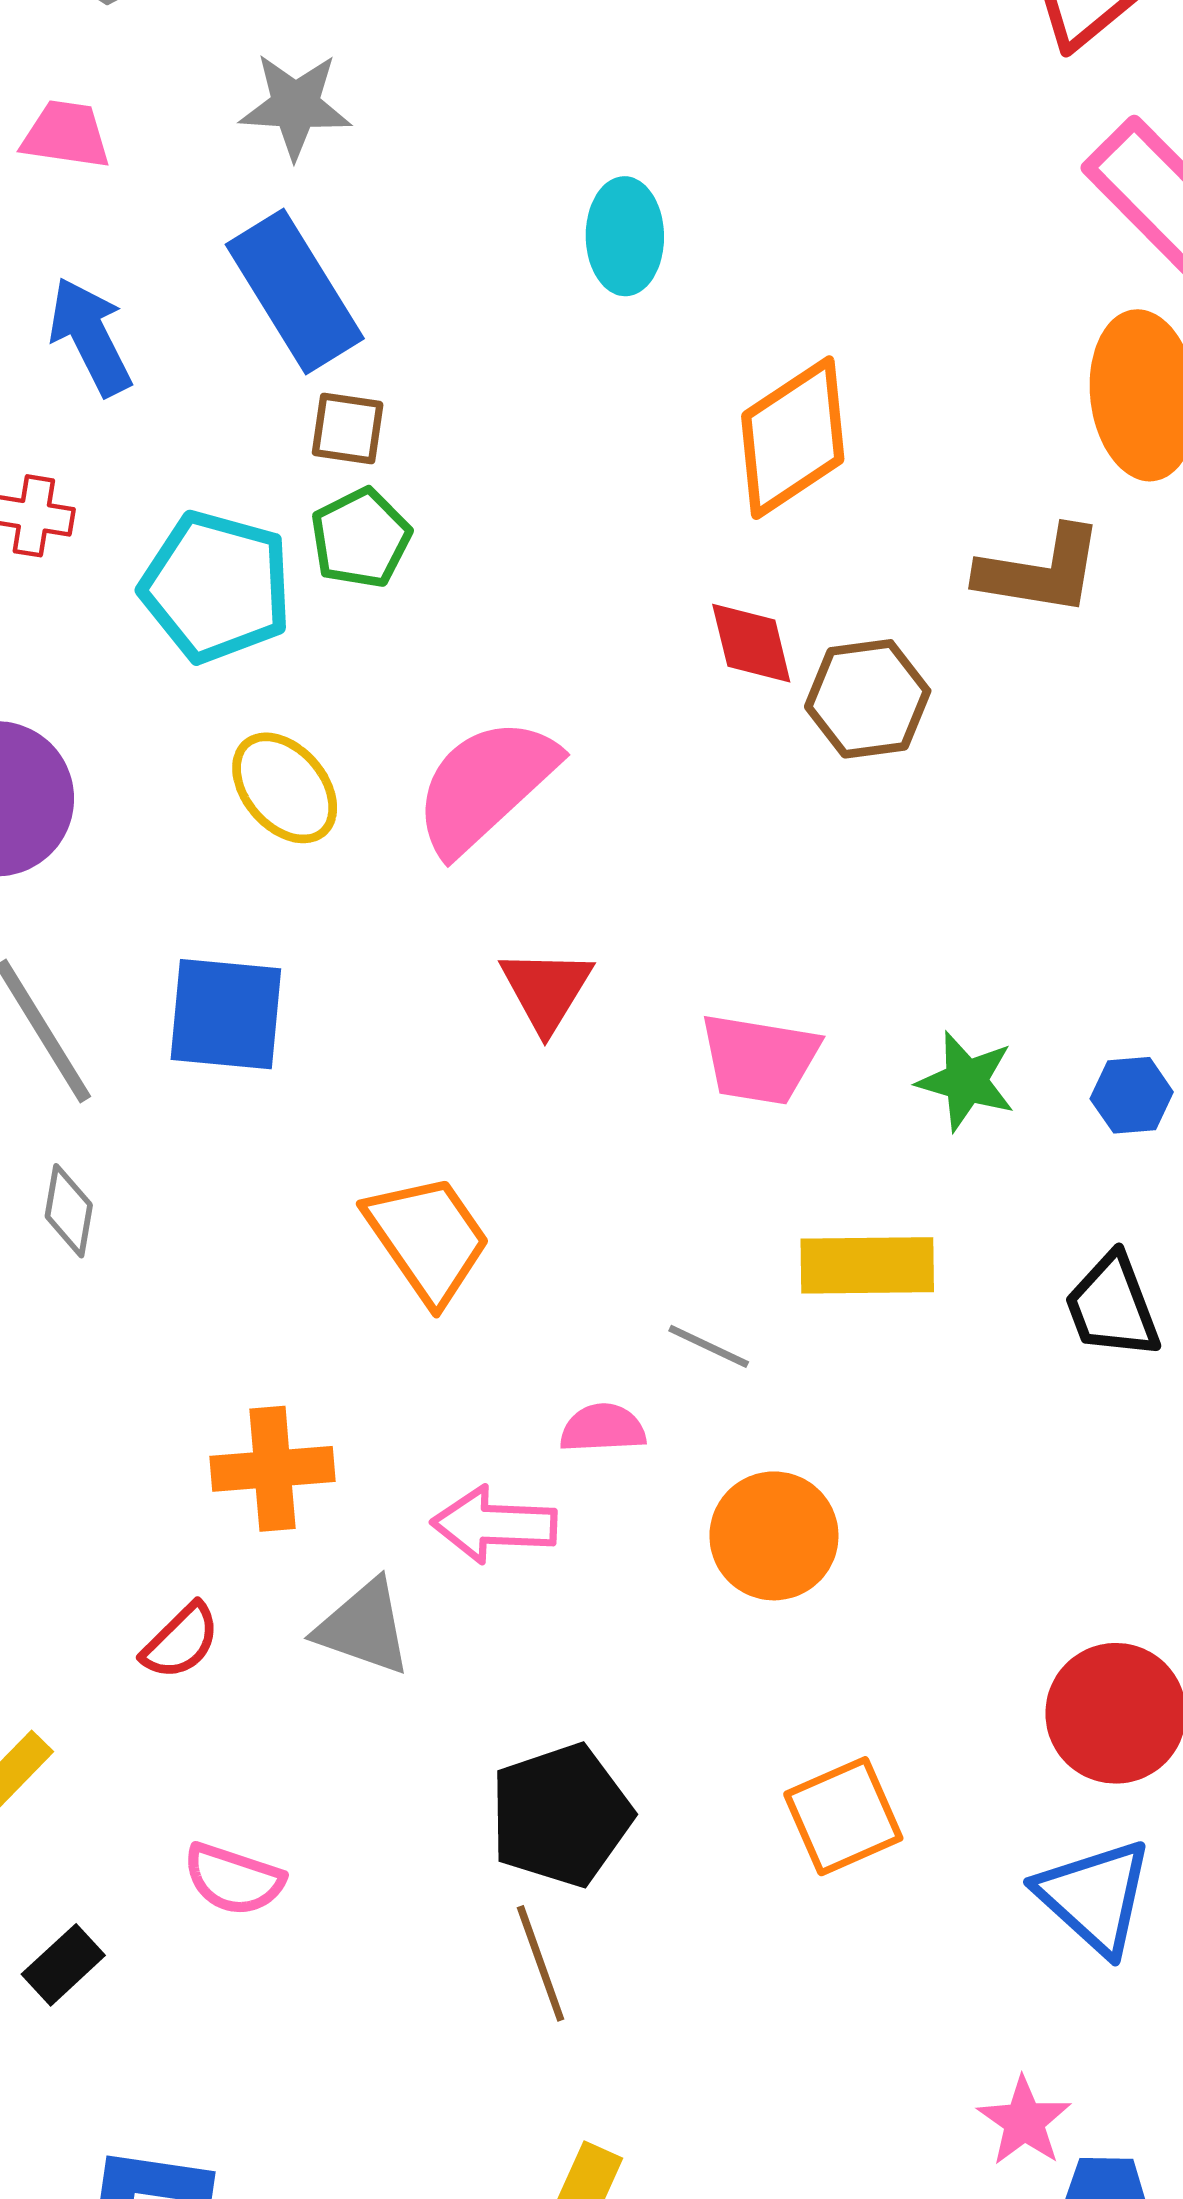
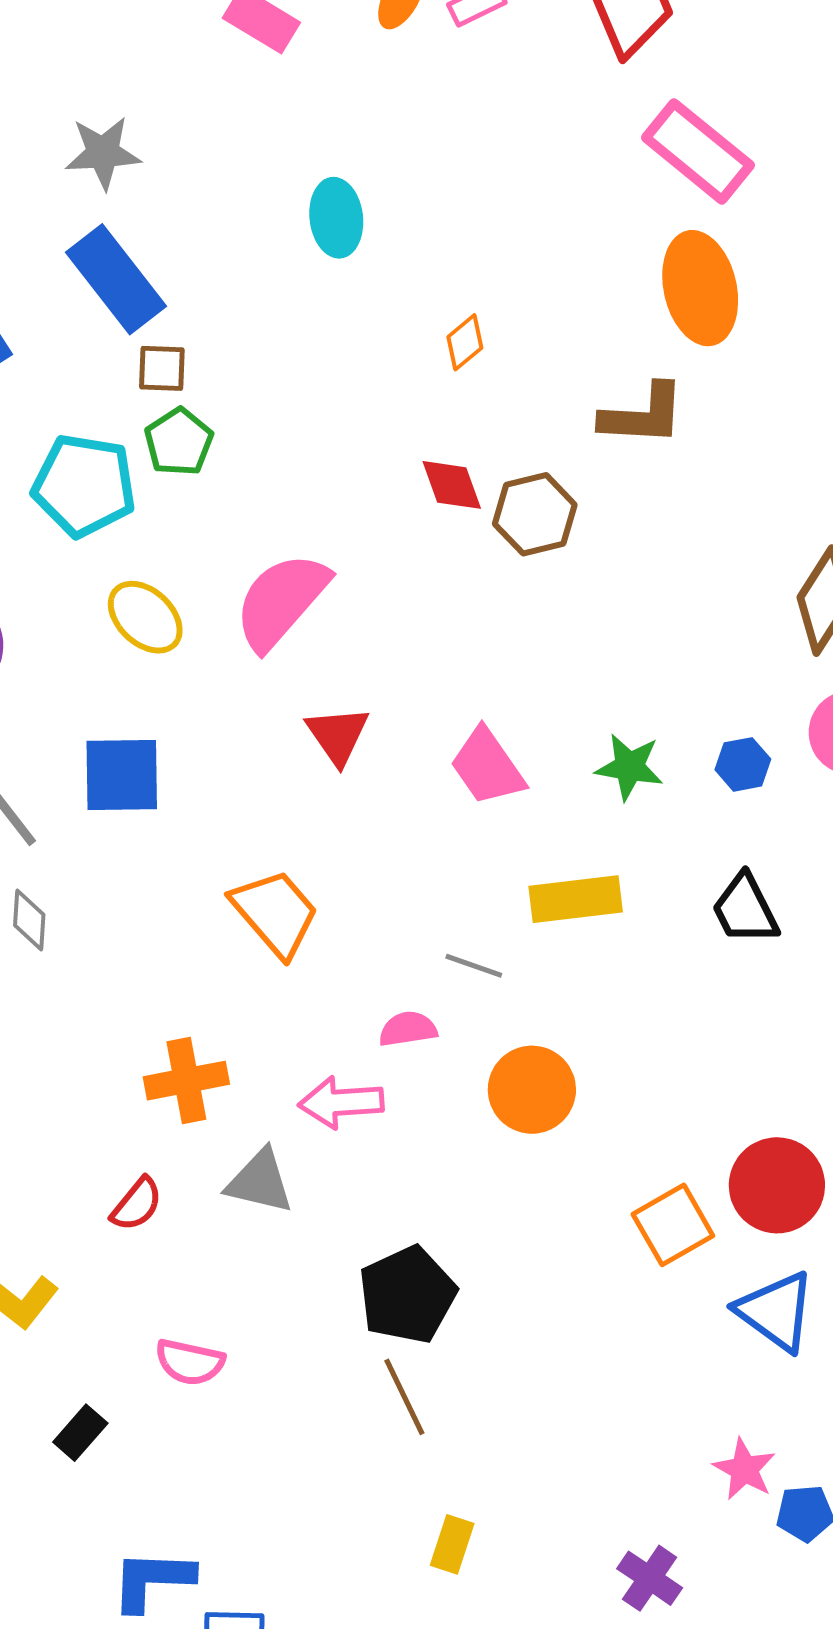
orange diamond: (793, 438) -> (465, 342), size x0.5
pink trapezoid: (759, 1059) -> (487, 767), turned 52
orange square: (843, 1816) -> (673, 1225), moved

